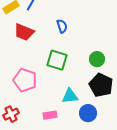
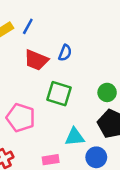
blue semicircle: (62, 26) -> (65, 53), turned 40
red trapezoid: (24, 32) -> (36, 60), moved

